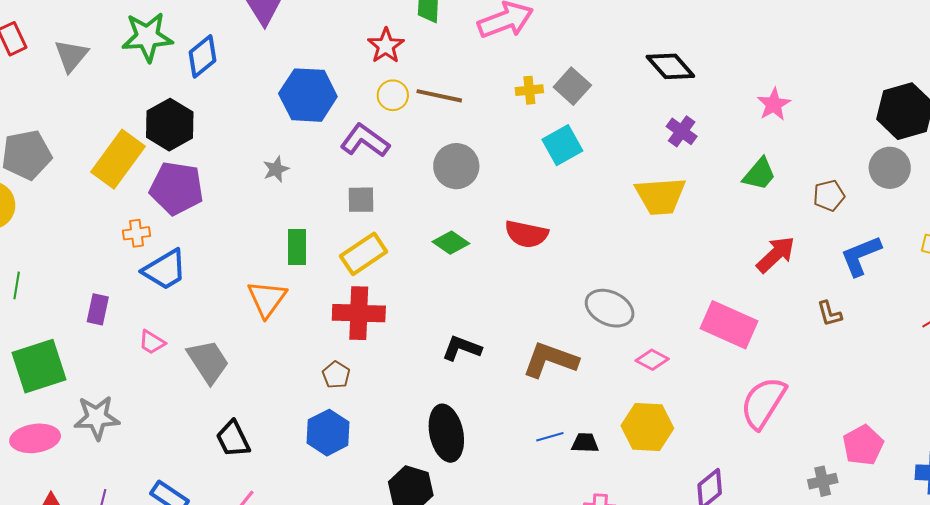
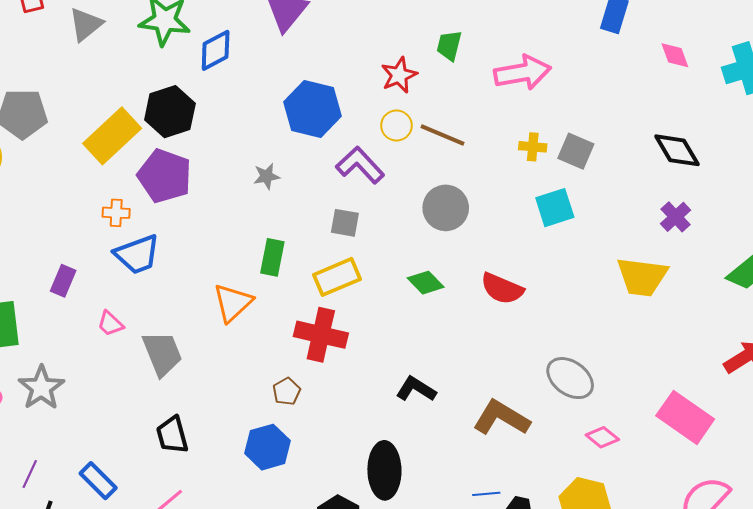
gray square: (572, 86) -> (576, 151), turned -30
gray star: (97, 418) -> (41, 388), turned 30

